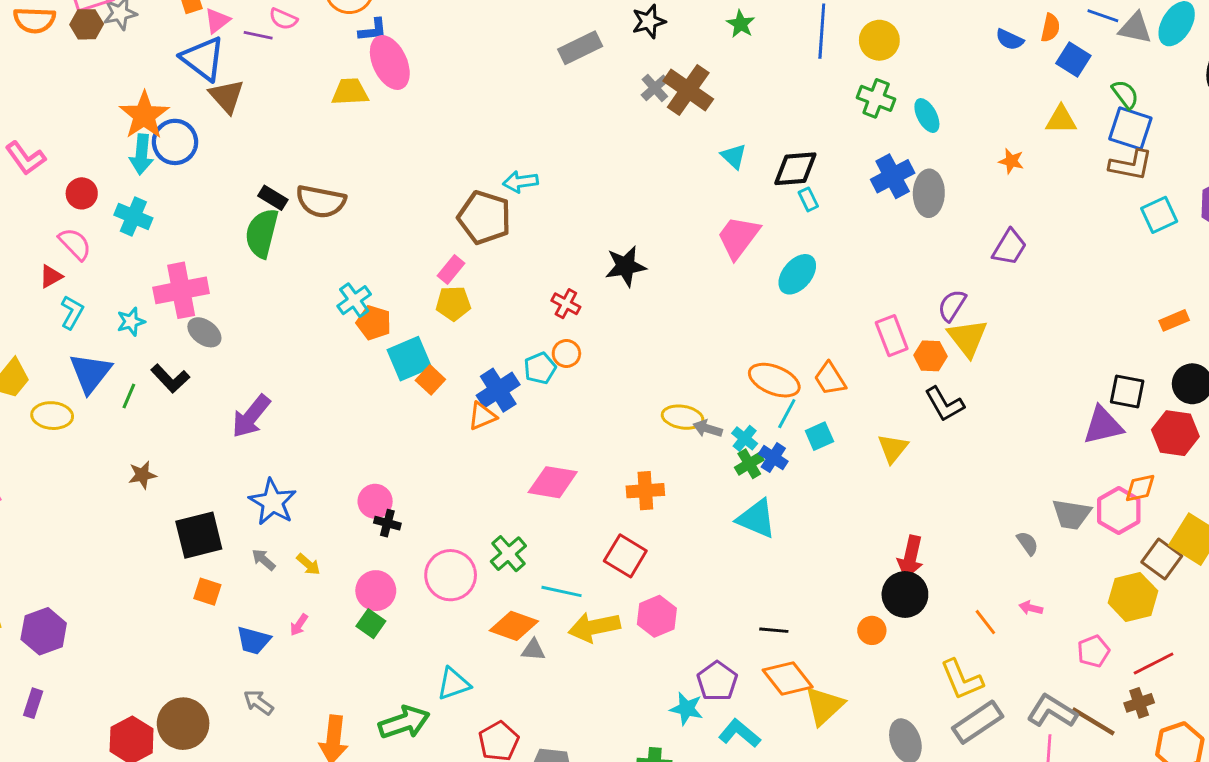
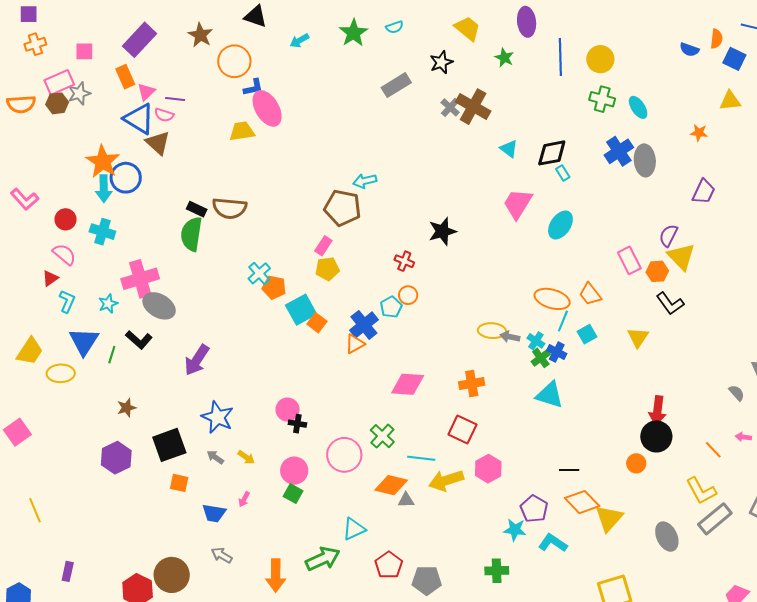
pink semicircle: (283, 19) -> (164, 115), moved
gray ellipse: (204, 332) -> (159, 306), size x1.4
purple hexagon: (44, 631) -> (116, 458), moved

